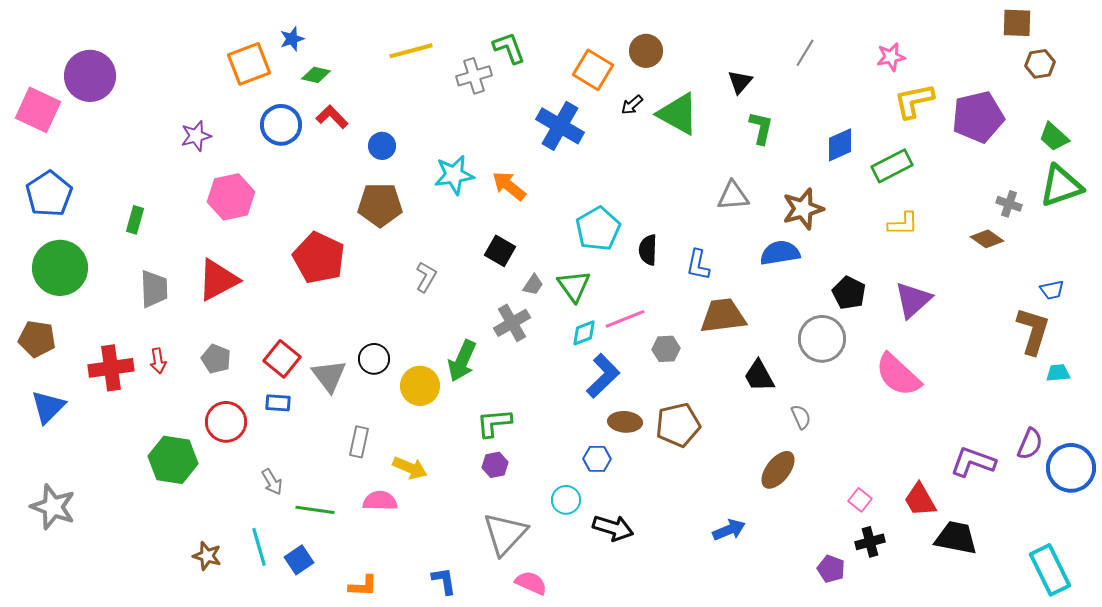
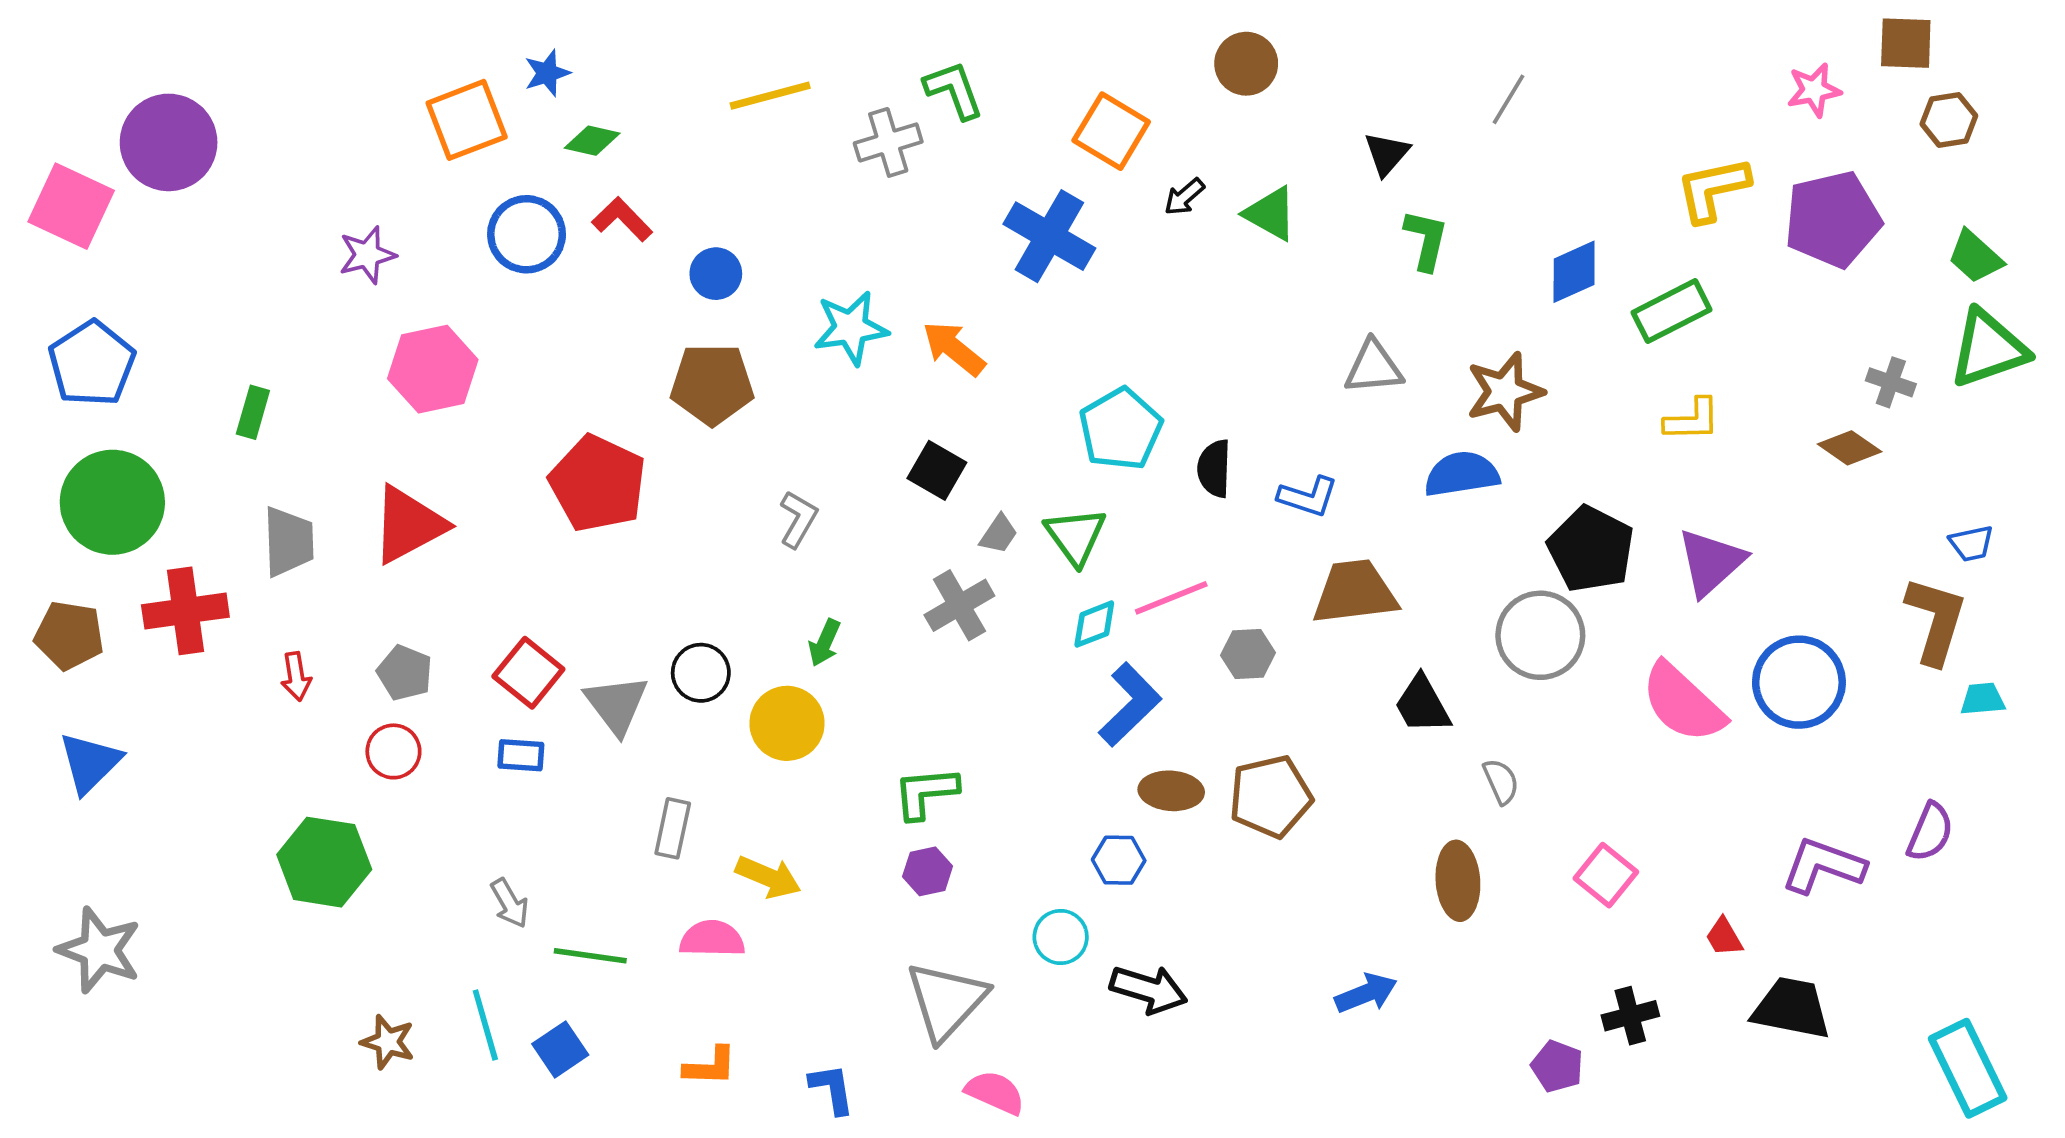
brown circle: (646, 51) -> (1246, 64), moved
pink star: (891, 57) -> (1814, 90), moved
green triangle: (678, 114) -> (1270, 214), size x0.7
blue L-shape: (698, 265) -> (1308, 497), turned -84
black pentagon: (849, 293) -> (1591, 549), size x1.4
green arrow: (462, 361) -> (824, 643), moved, size x0.6
red cross: (111, 368) -> (185, 611), moved
red circle: (226, 422) -> (393, 751), moved, size x0.7
blue circle: (1071, 468) -> (1799, 682), moved
brown ellipse: (778, 470) -> (1458, 881), turned -42
pink square: (860, 500) -> (1606, 875), moved, size x1.4
red trapezoid: (920, 500) -> (1724, 937), size x0.6
orange L-shape: (363, 586) -> (710, 1066), moved

